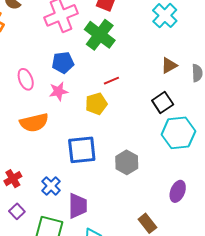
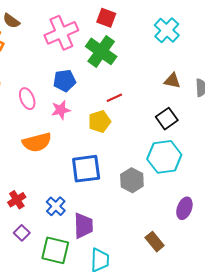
brown triangle: (169, 65) -> (172, 81), turned 42
cyan hexagon: (178, 133) -> (164, 157), moved

